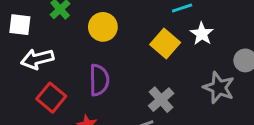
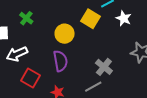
yellow circle: (103, 27) -> (65, 34), moved
yellow square: (165, 44) -> (91, 19), moved

